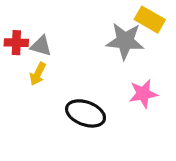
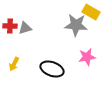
gray triangle: (41, 46) -> (25, 28), turned -32
yellow arrow: (38, 74) -> (14, 64), moved

